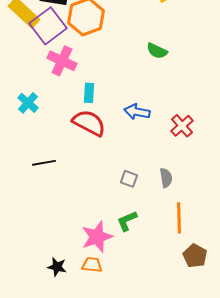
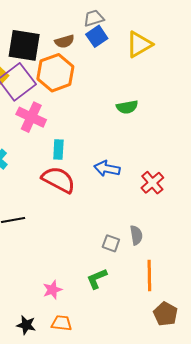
green semicircle: (157, 51) -> (127, 107), turned -35
gray square: (129, 179) -> (111, 243), moved
pink star: (97, 237) -> (52, 290), moved, size x0.6

